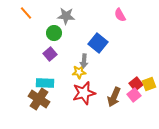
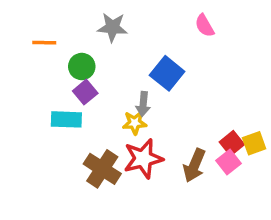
orange line: (26, 13) -> (44, 43), moved, turned -48
green circle: (54, 33) -> (82, 66), moved
cyan rectangle: (45, 83) -> (66, 119), moved
brown cross: (39, 99) -> (102, 169), moved

